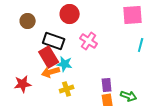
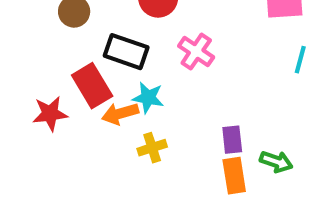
red rectangle: (49, 57) -> (92, 86), moved
red star: (23, 84) -> (50, 114), moved

